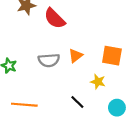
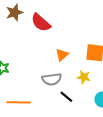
gray semicircle: (49, 60) -> (52, 79), moved

